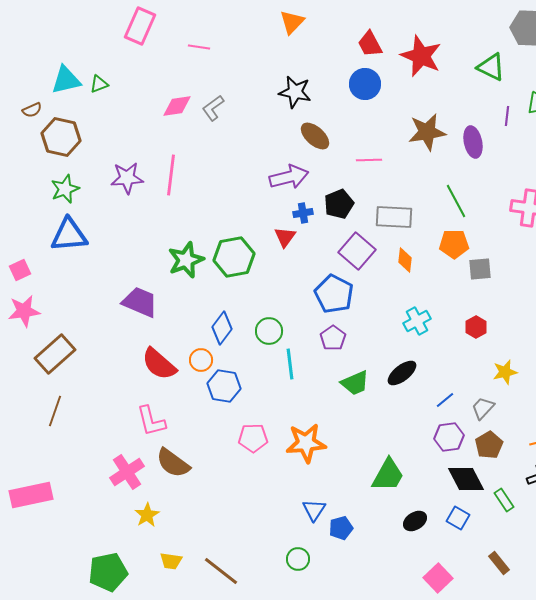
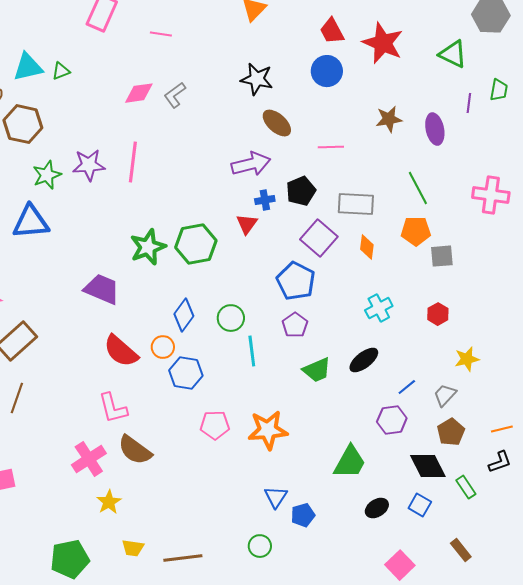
brown star: (427, 132) -> (389, 119), size x0.7
green star: (65, 189) -> (47, 175), moved
purple hexagon: (449, 437) -> (392, 420), moved
brown line: (221, 571) -> (183, 558), turned -45

